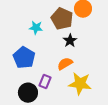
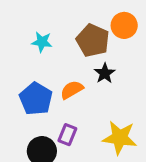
cyan star: (36, 28) -> (42, 42), moved
orange semicircle: (65, 64) -> (72, 90), moved

